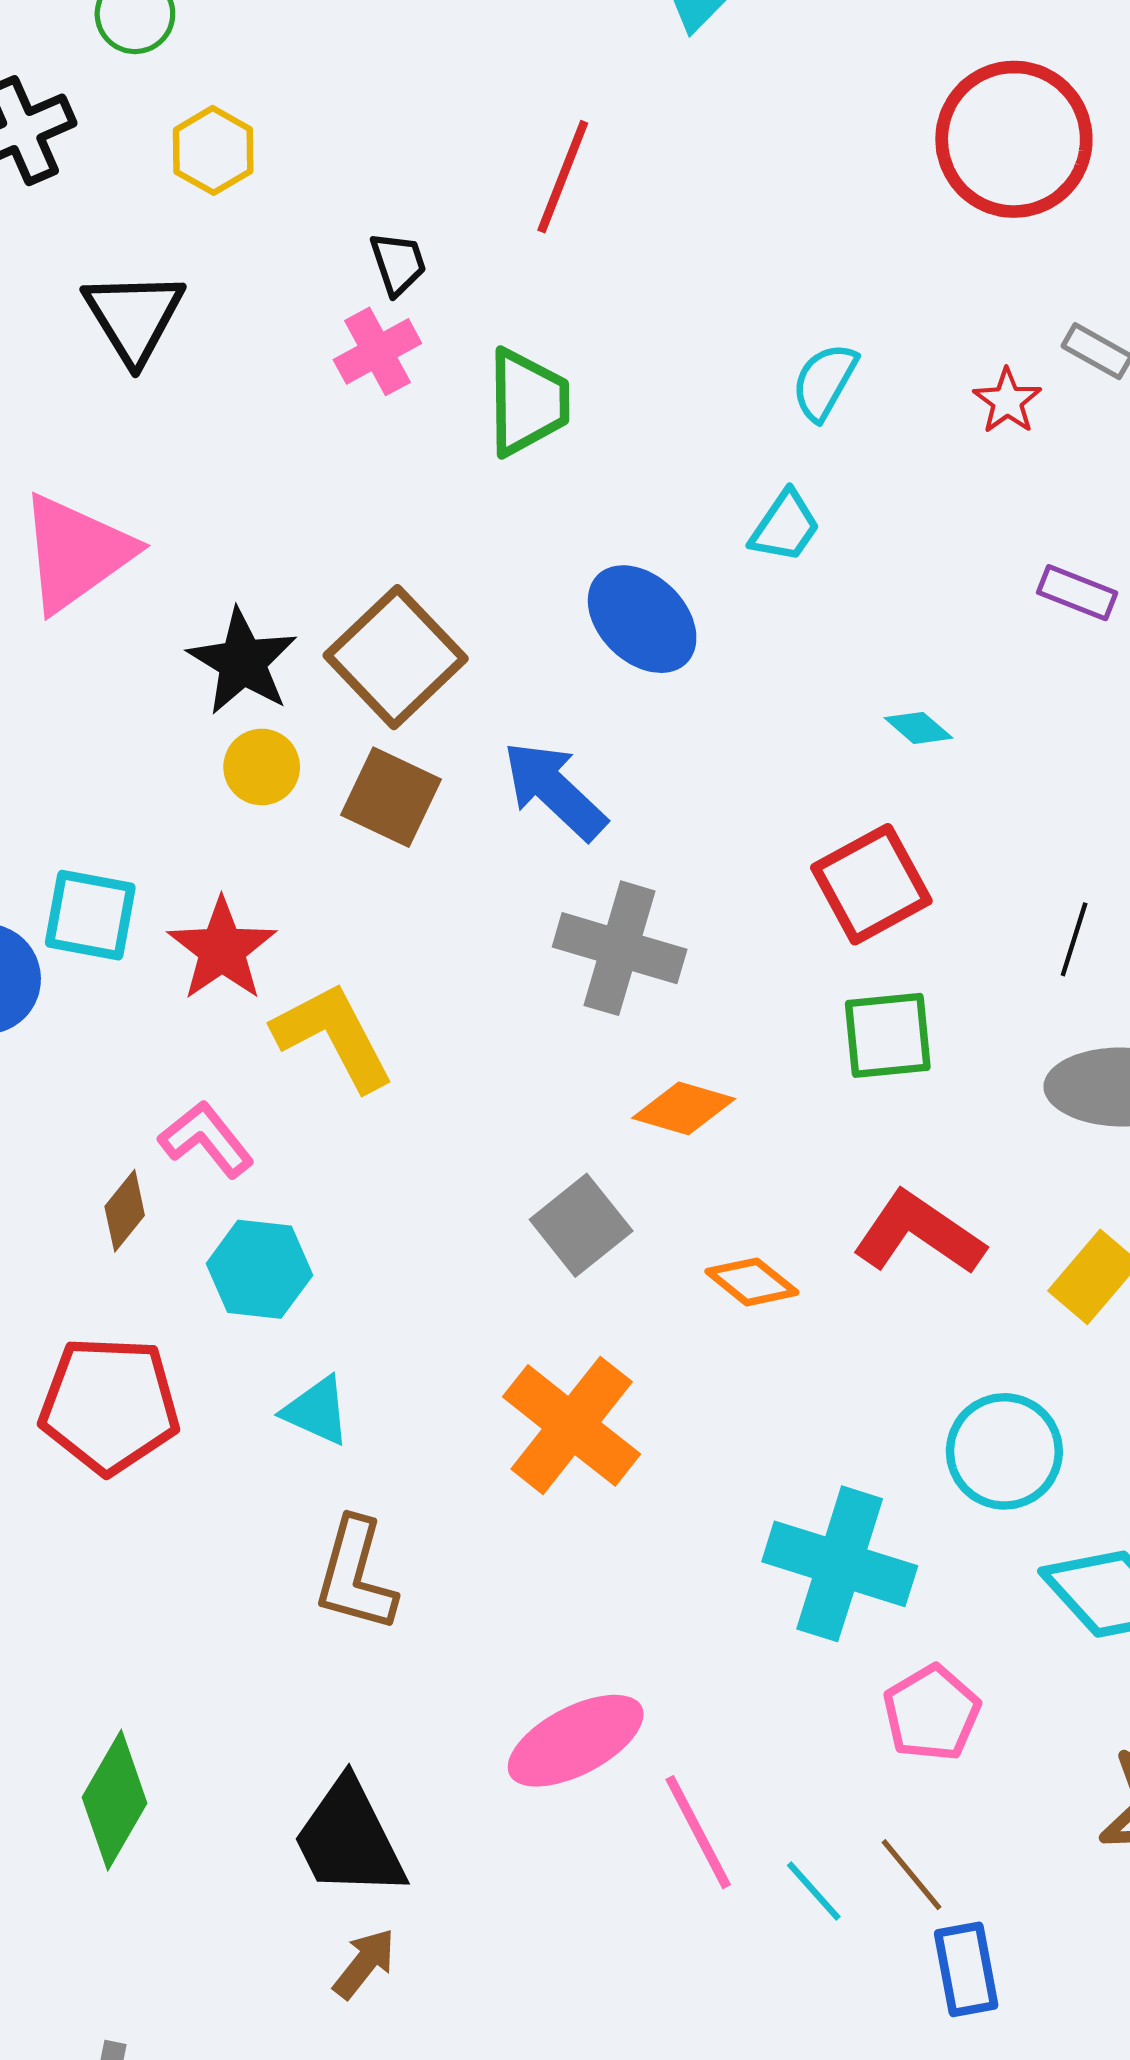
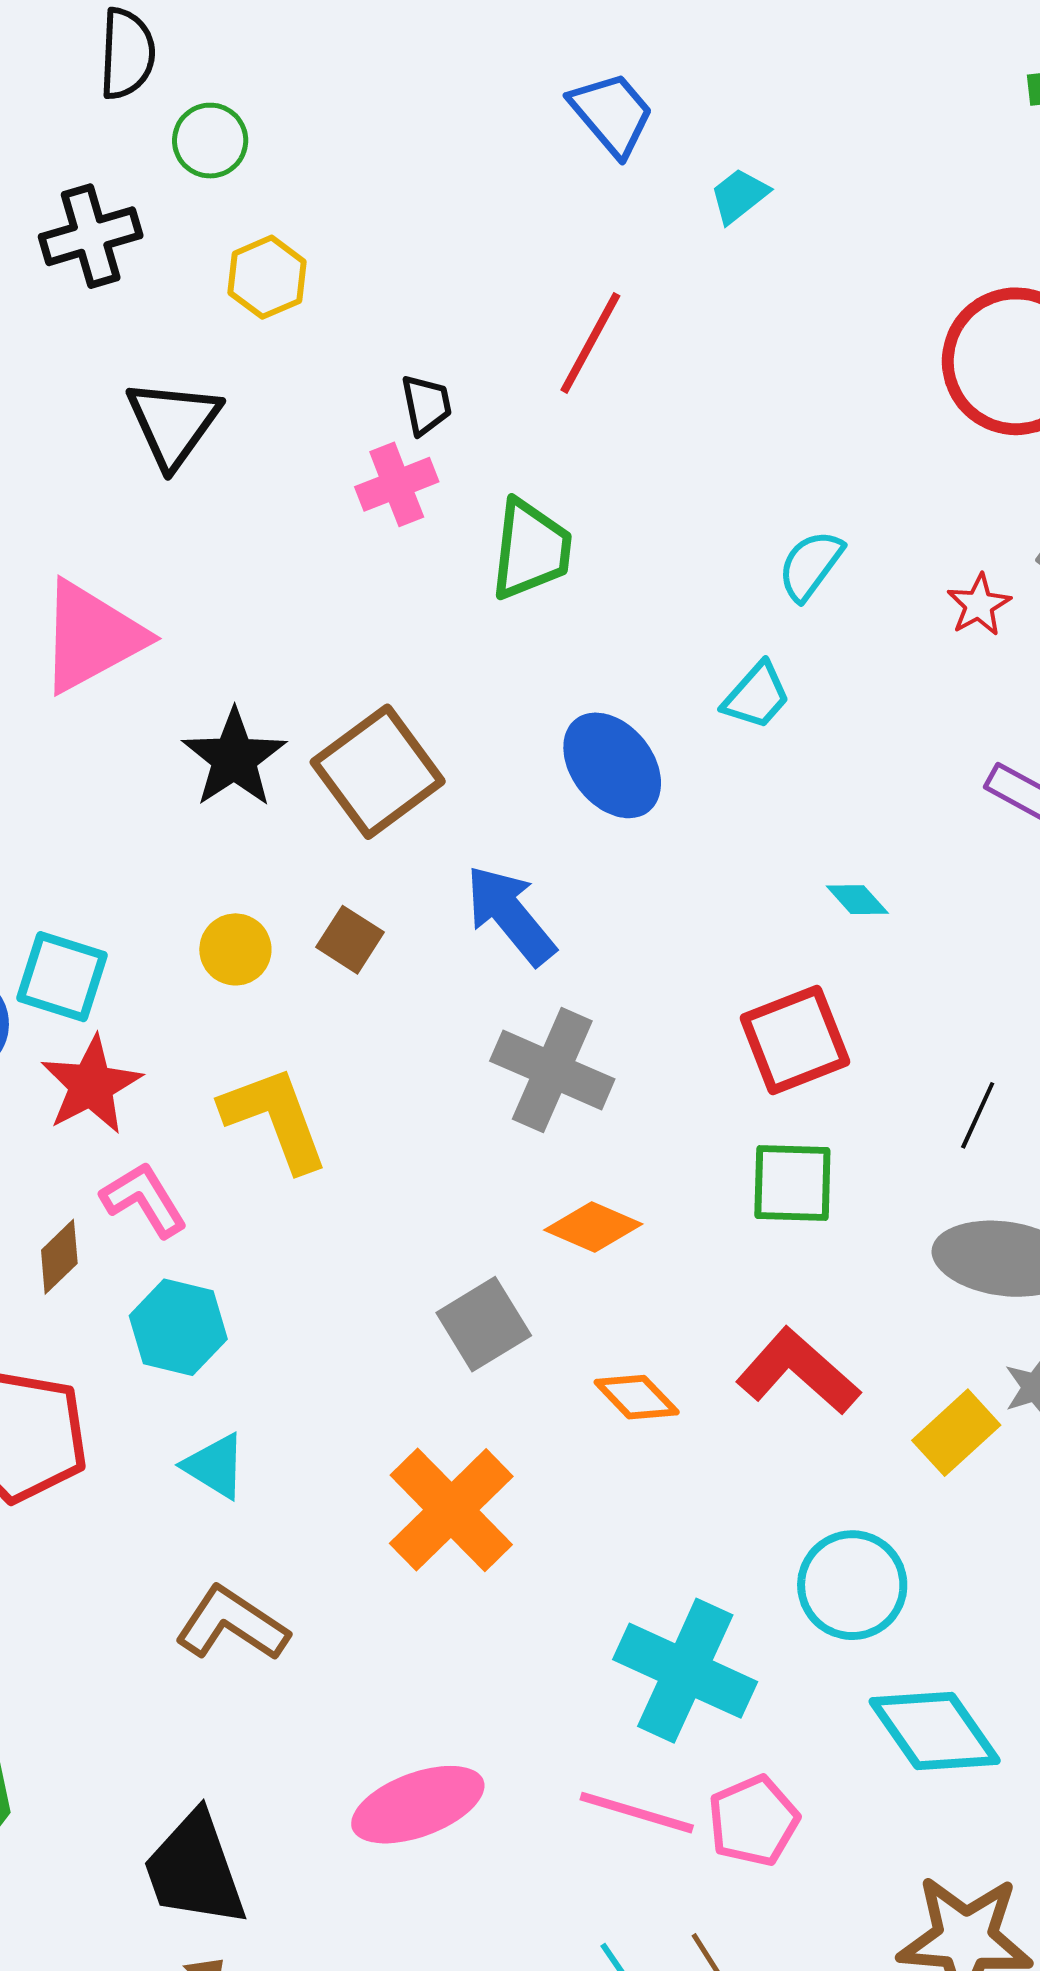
yellow circle: (262, 767) -> (235, 949), moved
brown square: (391, 797) -> (350, 940), moved, size x0.7
red star: (222, 949) -> (91, 1085), moved
brown L-shape: (355, 1575) -> (232, 1624), turned 101
pink line: (698, 1832) -> (637, 1813), moved, turned -53

